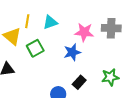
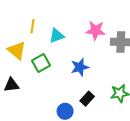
yellow line: (27, 21) -> (33, 26), moved
pink star: (84, 32) -> (96, 30), moved

